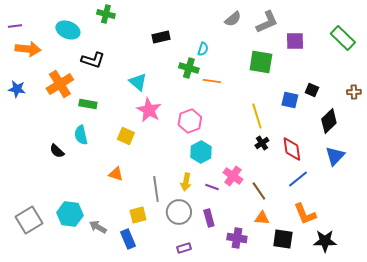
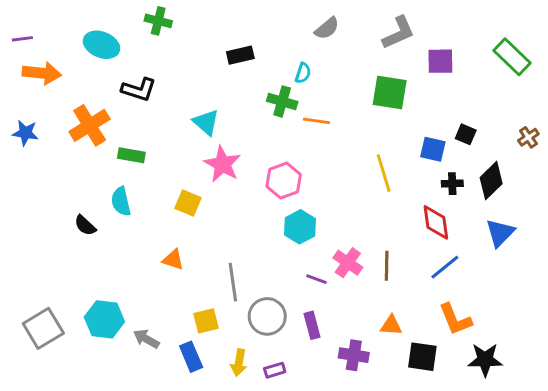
gray semicircle: (233, 19) -> (327, 28), moved
brown cross: (354, 92) -> (528, 137), turned -32
black cross: (262, 143) -> (452, 184), moved, turned 32
yellow arrow: (186, 182) -> (239, 363), moved
brown line: (259, 191) -> (387, 266), moved, turned 36

